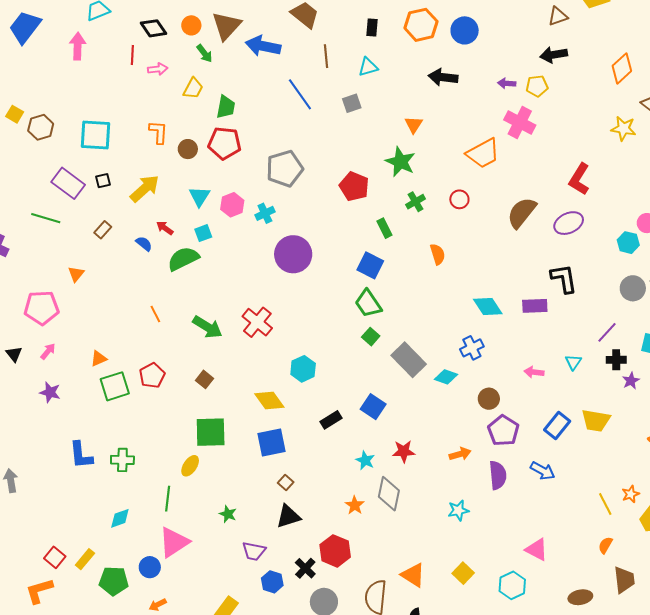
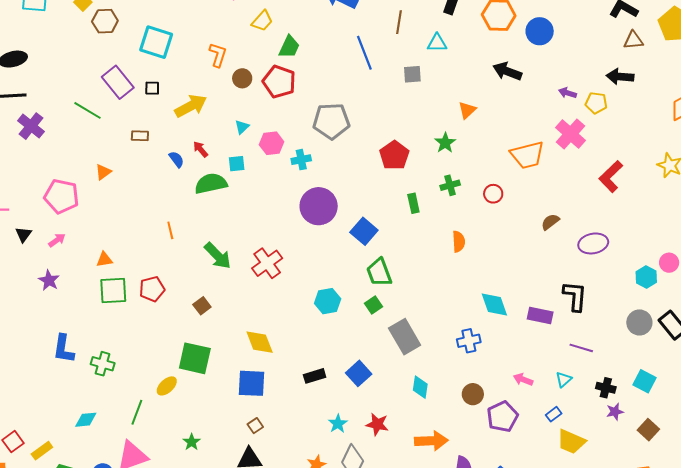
green star: (400, 162) -> (445, 143), size x0.7
red L-shape: (579, 179) -> (611, 177), moved
cyan triangle: (199, 196) -> (242, 127), size x0.7
brown semicircle: (522, 213) -> (550, 222), size x0.6
brown rectangle: (103, 230) -> (140, 136), turned 36
blue square: (370, 265) -> (364, 231), moved
purple line: (607, 332) -> (581, 348), moved, turned 50
cyan hexagon: (303, 369) -> (328, 301), moved
cyan diamond: (446, 377) -> (420, 387), moved, turned 65
blue rectangle: (557, 426) -> (554, 414), moved, size x0.6
purple pentagon: (503, 431) -> (502, 417), moved
orange arrow: (460, 454) -> (431, 441), size x1.5

